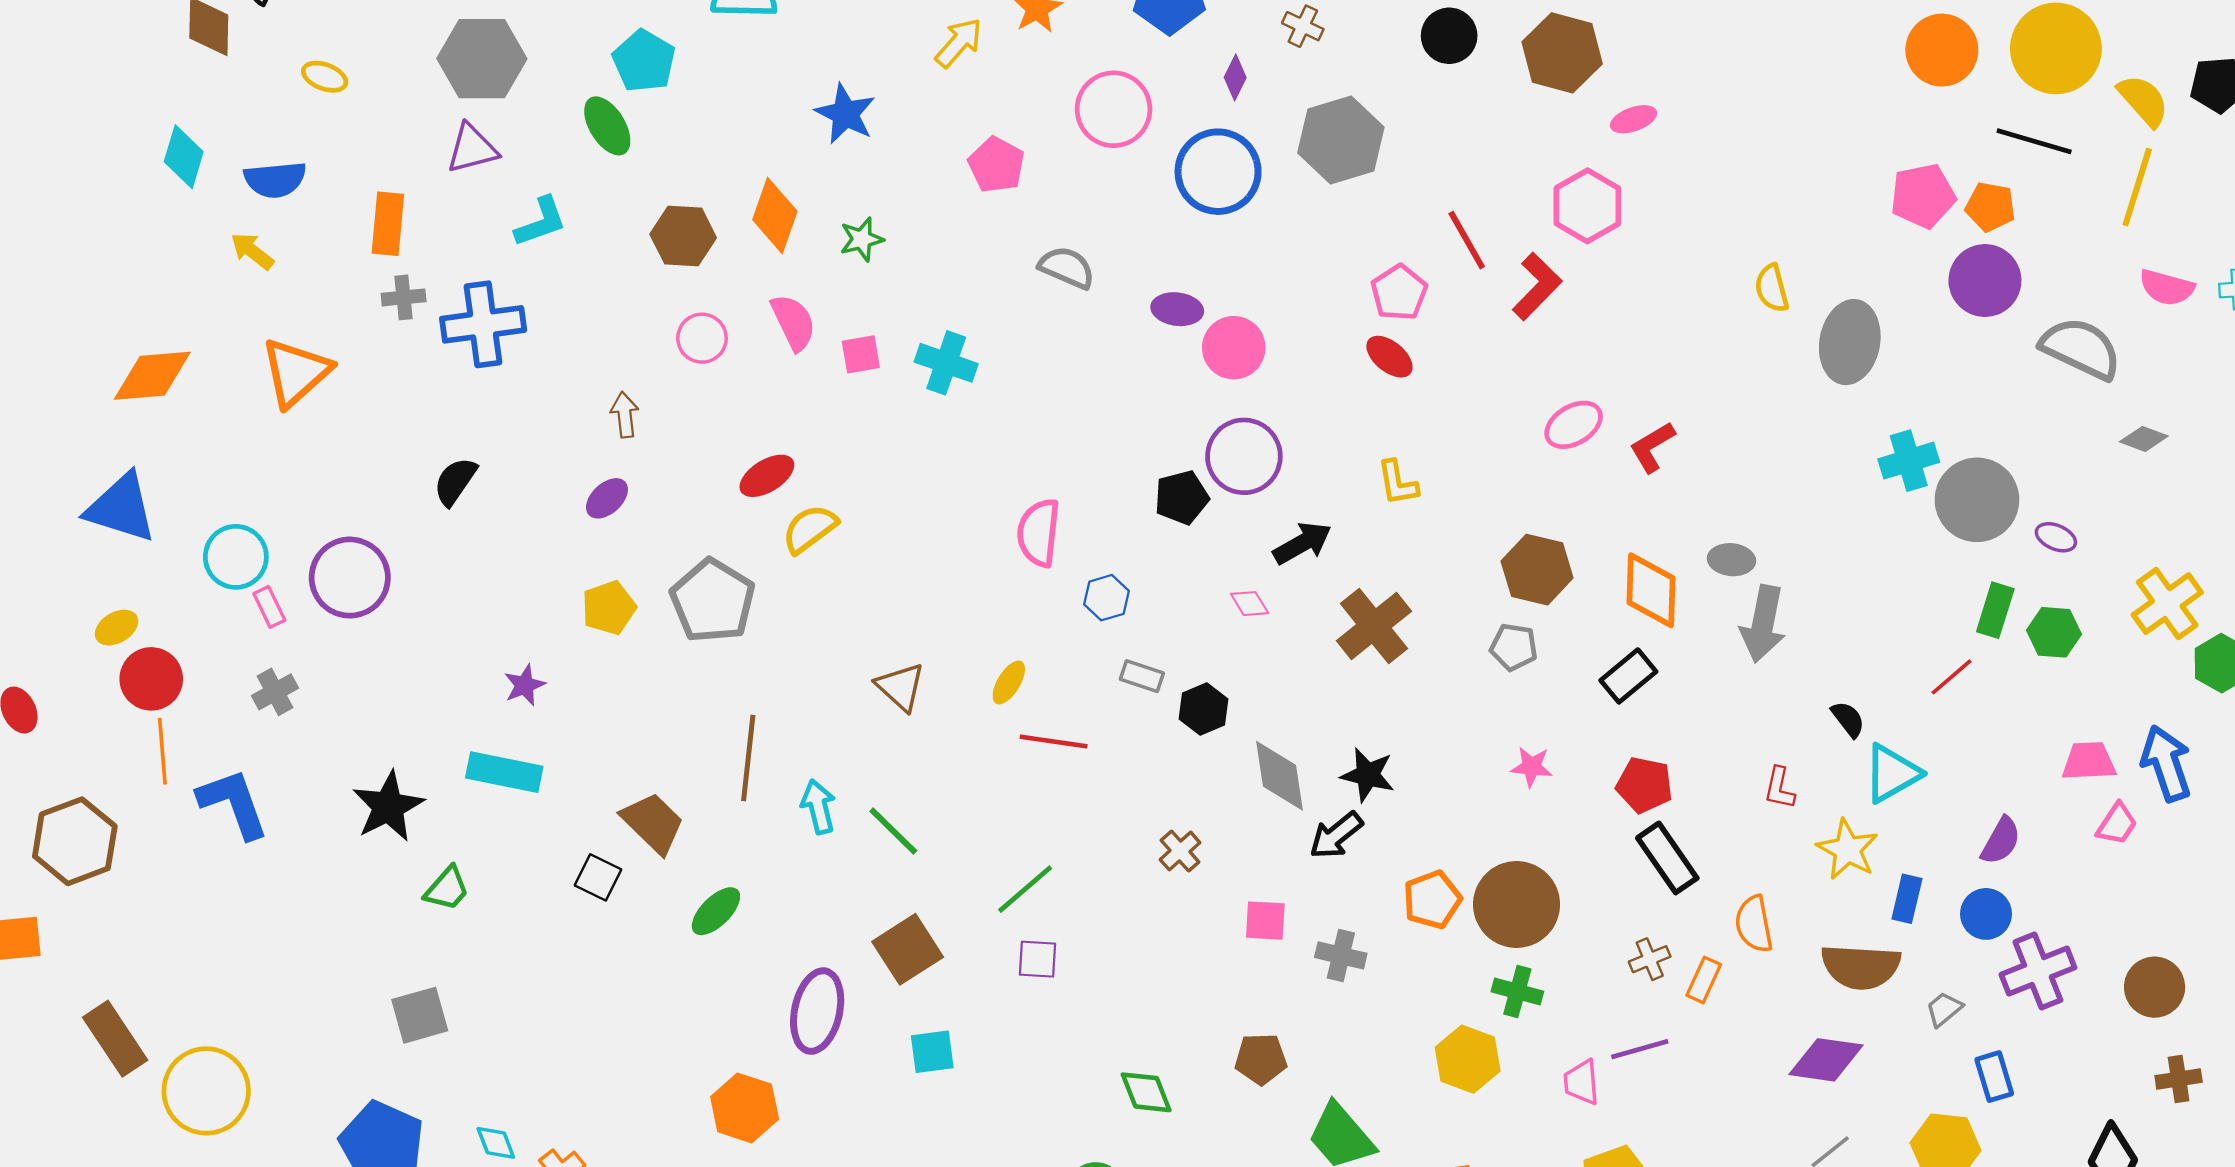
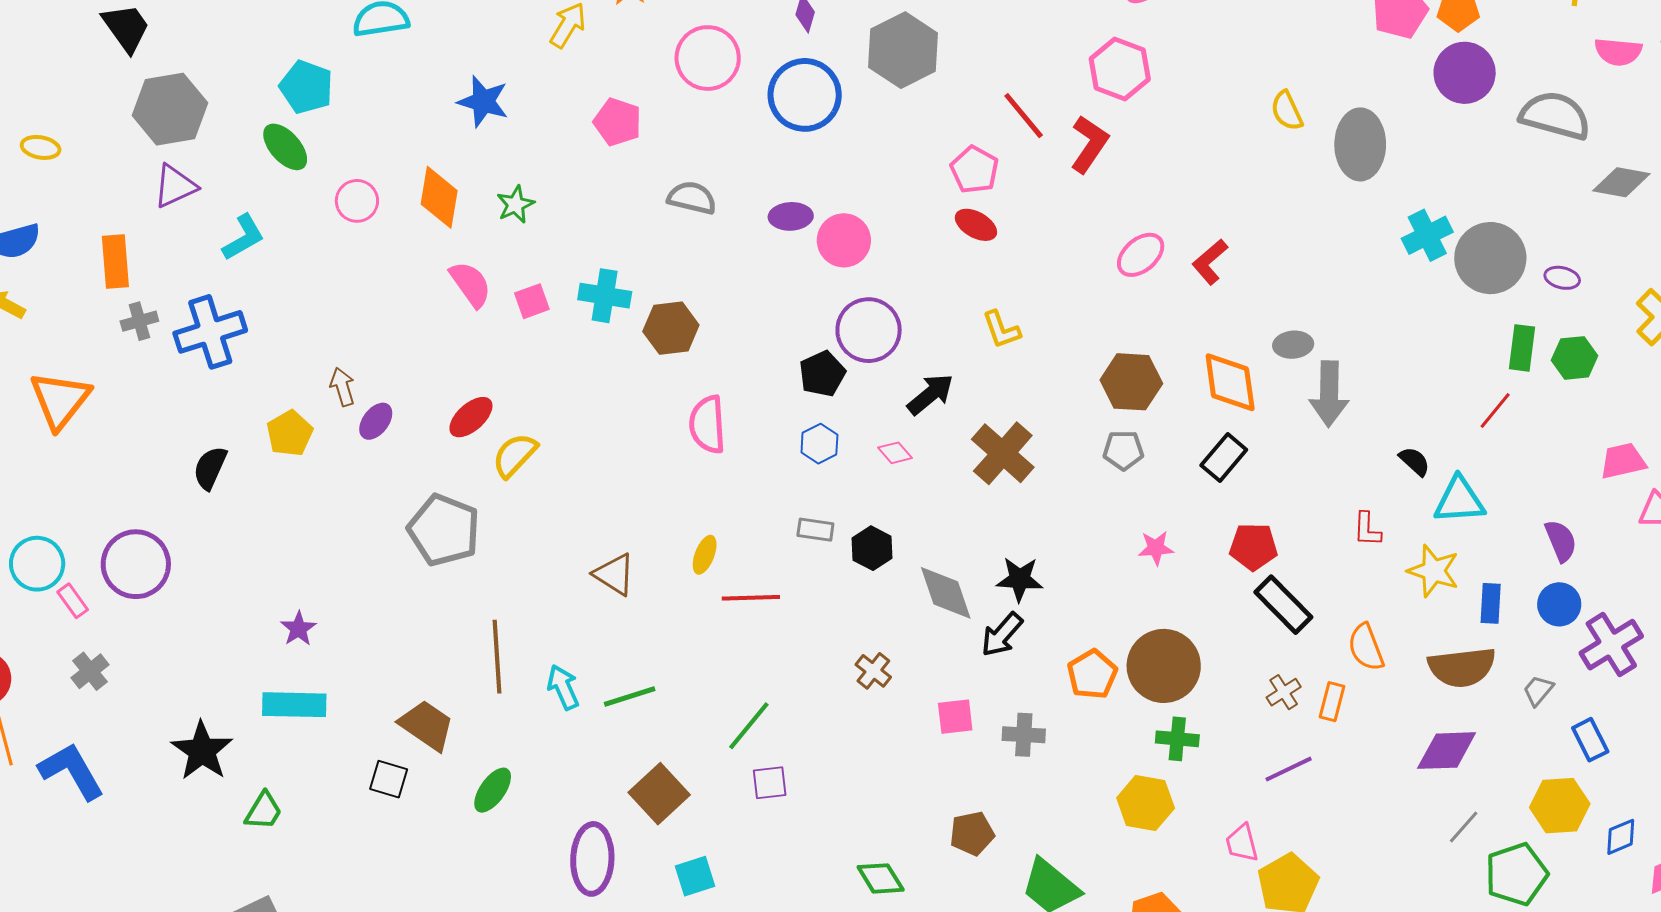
brown hexagon: (683, 236) -> (671, 328), moved
pink circle: (702, 338) -> (357, 201), moved
gray diamond: (2144, 439) -> (1621, 182), size x1.4
purple ellipse: (607, 498) -> (376, 421), moved
blue hexagon: (1107, 598) -> (819, 444), moved
yellow pentagon: (609, 608) -> (290, 433), moved
cyan triangle: (1892, 773) -> (1459, 500), turned 36
green line: (893, 831) -> (630, 696), turned -52
purple semicircle: (2001, 841) -> (1561, 541), turned -42
pink trapezoid: (1581, 1082) -> (1242, 843), moved

